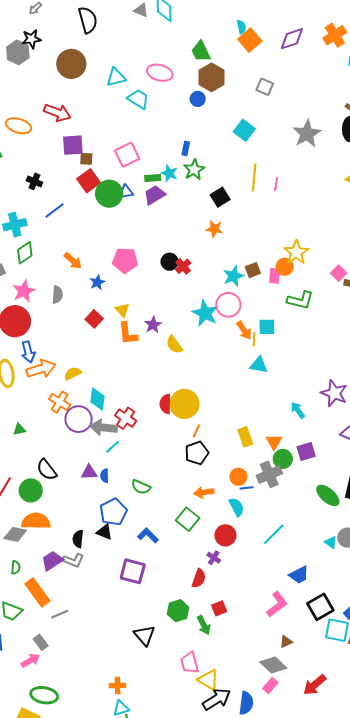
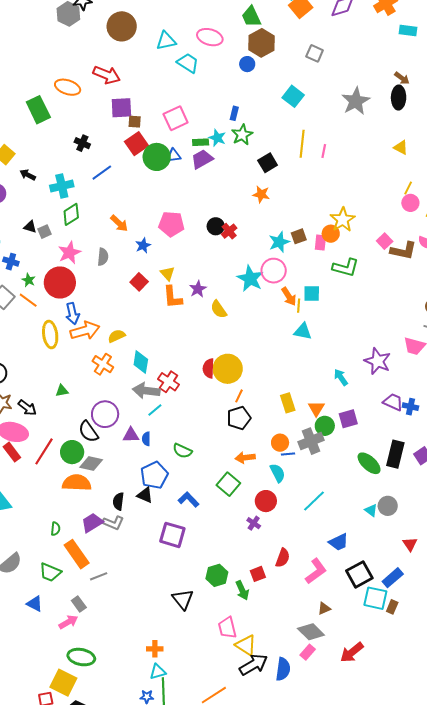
purple circle: (79, 419) -> (105, 414), moved
gray diamond: (15, 534) -> (91, 464), moved
red semicircle: (199, 578) -> (283, 558), moved

